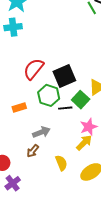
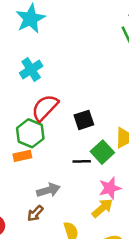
cyan cross: (13, 27) -> (31, 70), moved, turned -30
black square: (64, 76) -> (84, 120), size x0.7
green hexagon: (49, 95) -> (30, 133), moved

